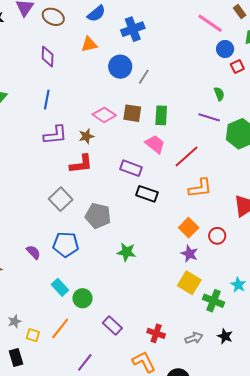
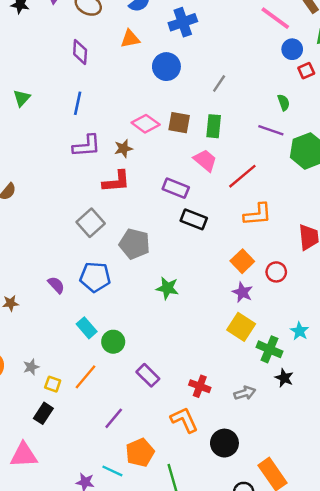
gray line: (144, 77) -> (219, 83), moved
black star: (225, 336) -> (284, 378), moved
black rectangle: (16, 358) -> (43, 413), moved, turned 48

